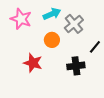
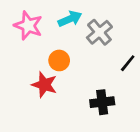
orange circle: (52, 40) -> (59, 60), moved
black cross: (76, 66) -> (102, 102), moved

